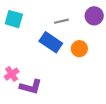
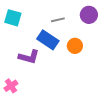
pink cross: (12, 74) -> (11, 86), moved
purple L-shape: (31, 87) -> (29, 57), moved

